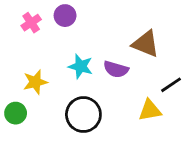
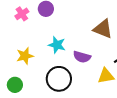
purple semicircle: (116, 69) -> (82, 57), moved
green circle: (16, 113) -> (15, 85), moved

